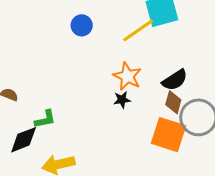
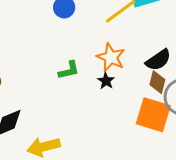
black star: (122, 100) -> (106, 81), turned -30
green L-shape: (45, 119) -> (69, 70), moved

